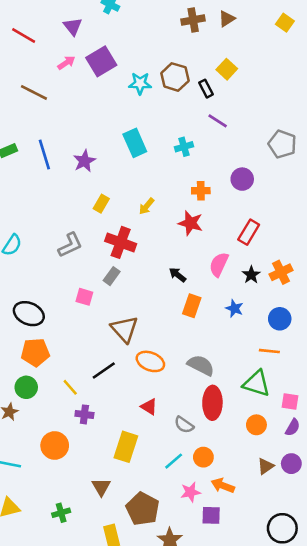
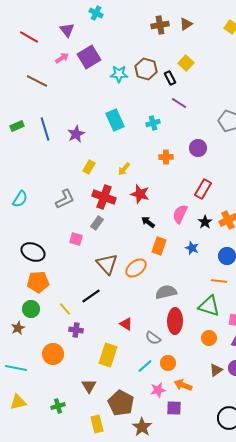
red star: (190, 223) -> (140, 194), moved
orange ellipse: (150, 361) -> (136, 268), moved, turned -60
gray semicircle: (201, 365) -> (166, 292), turned -40

